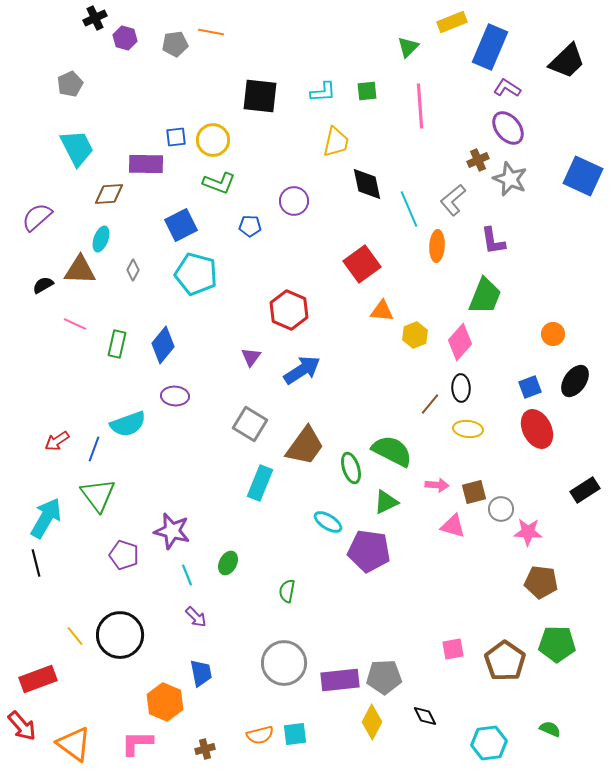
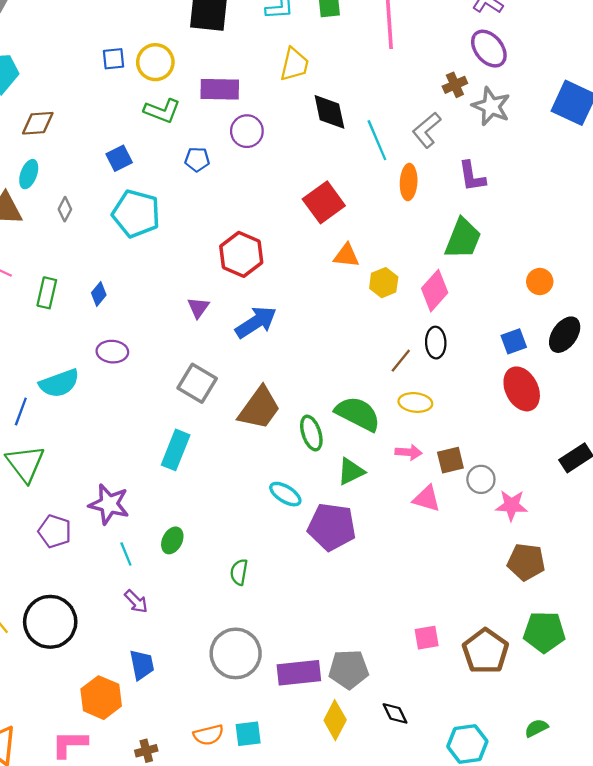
purple rectangle: (146, 164) -> (220, 89), moved
blue square: (181, 225) -> (119, 158), size x0.7
blue diamond: (163, 345) -> (99, 294), size x0.6
yellow ellipse: (468, 429) -> (415, 402), moved
cyan rectangle: (260, 483) -> (176, 450), moved
green semicircle: (550, 729) -> (536, 728), turned -50

